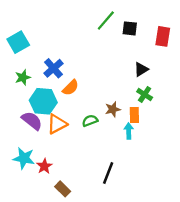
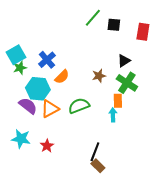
cyan square: (18, 42) -> (16, 55), moved
green cross: (145, 94) -> (127, 83), size x1.5
brown star: (113, 109) -> (99, 76), moved
green semicircle: (90, 121) -> (79, 106), size x1.5
red star: (44, 166) -> (47, 146), moved
brown rectangle: (63, 189) -> (98, 166), moved

